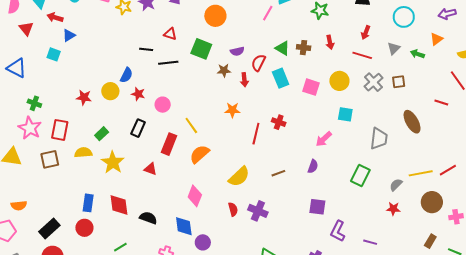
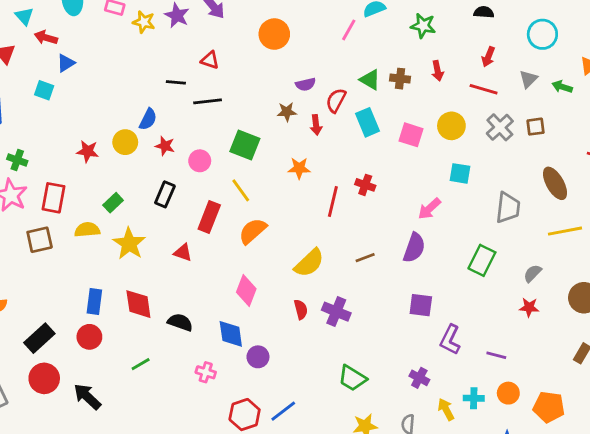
green square: (201, 49) -> (245, 145), moved
purple semicircle: (313, 166) -> (414, 248), size x1.5
yellow line: (421, 173) -> (565, 231), moved

